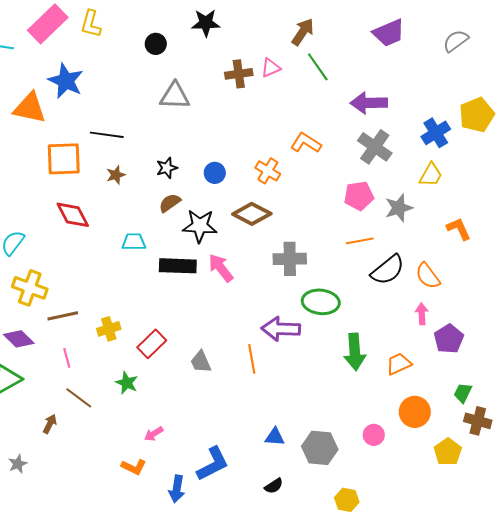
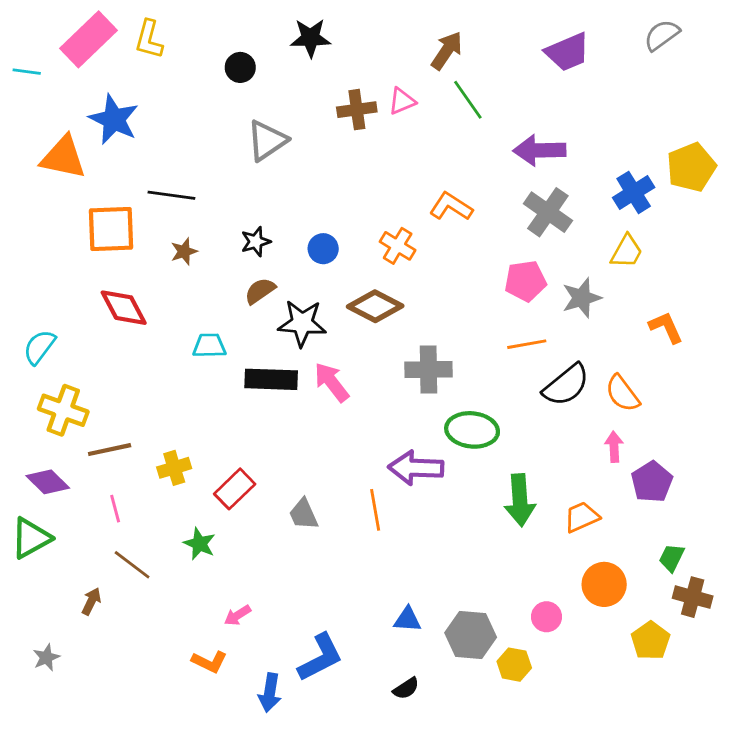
gray semicircle: (456, 41) -> (662, 35), moved
gray triangle: (175, 96) -> (267, 140), turned -36
yellow hexagon: (347, 500) -> (514, 665), moved

